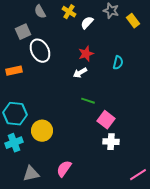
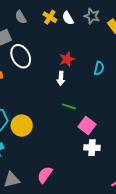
white semicircle: (87, 23) -> (68, 18), moved, turned -72
white arrow: (80, 73) -> (61, 78), turned -56
yellow circle: (42, 131) -> (22, 126), moved

